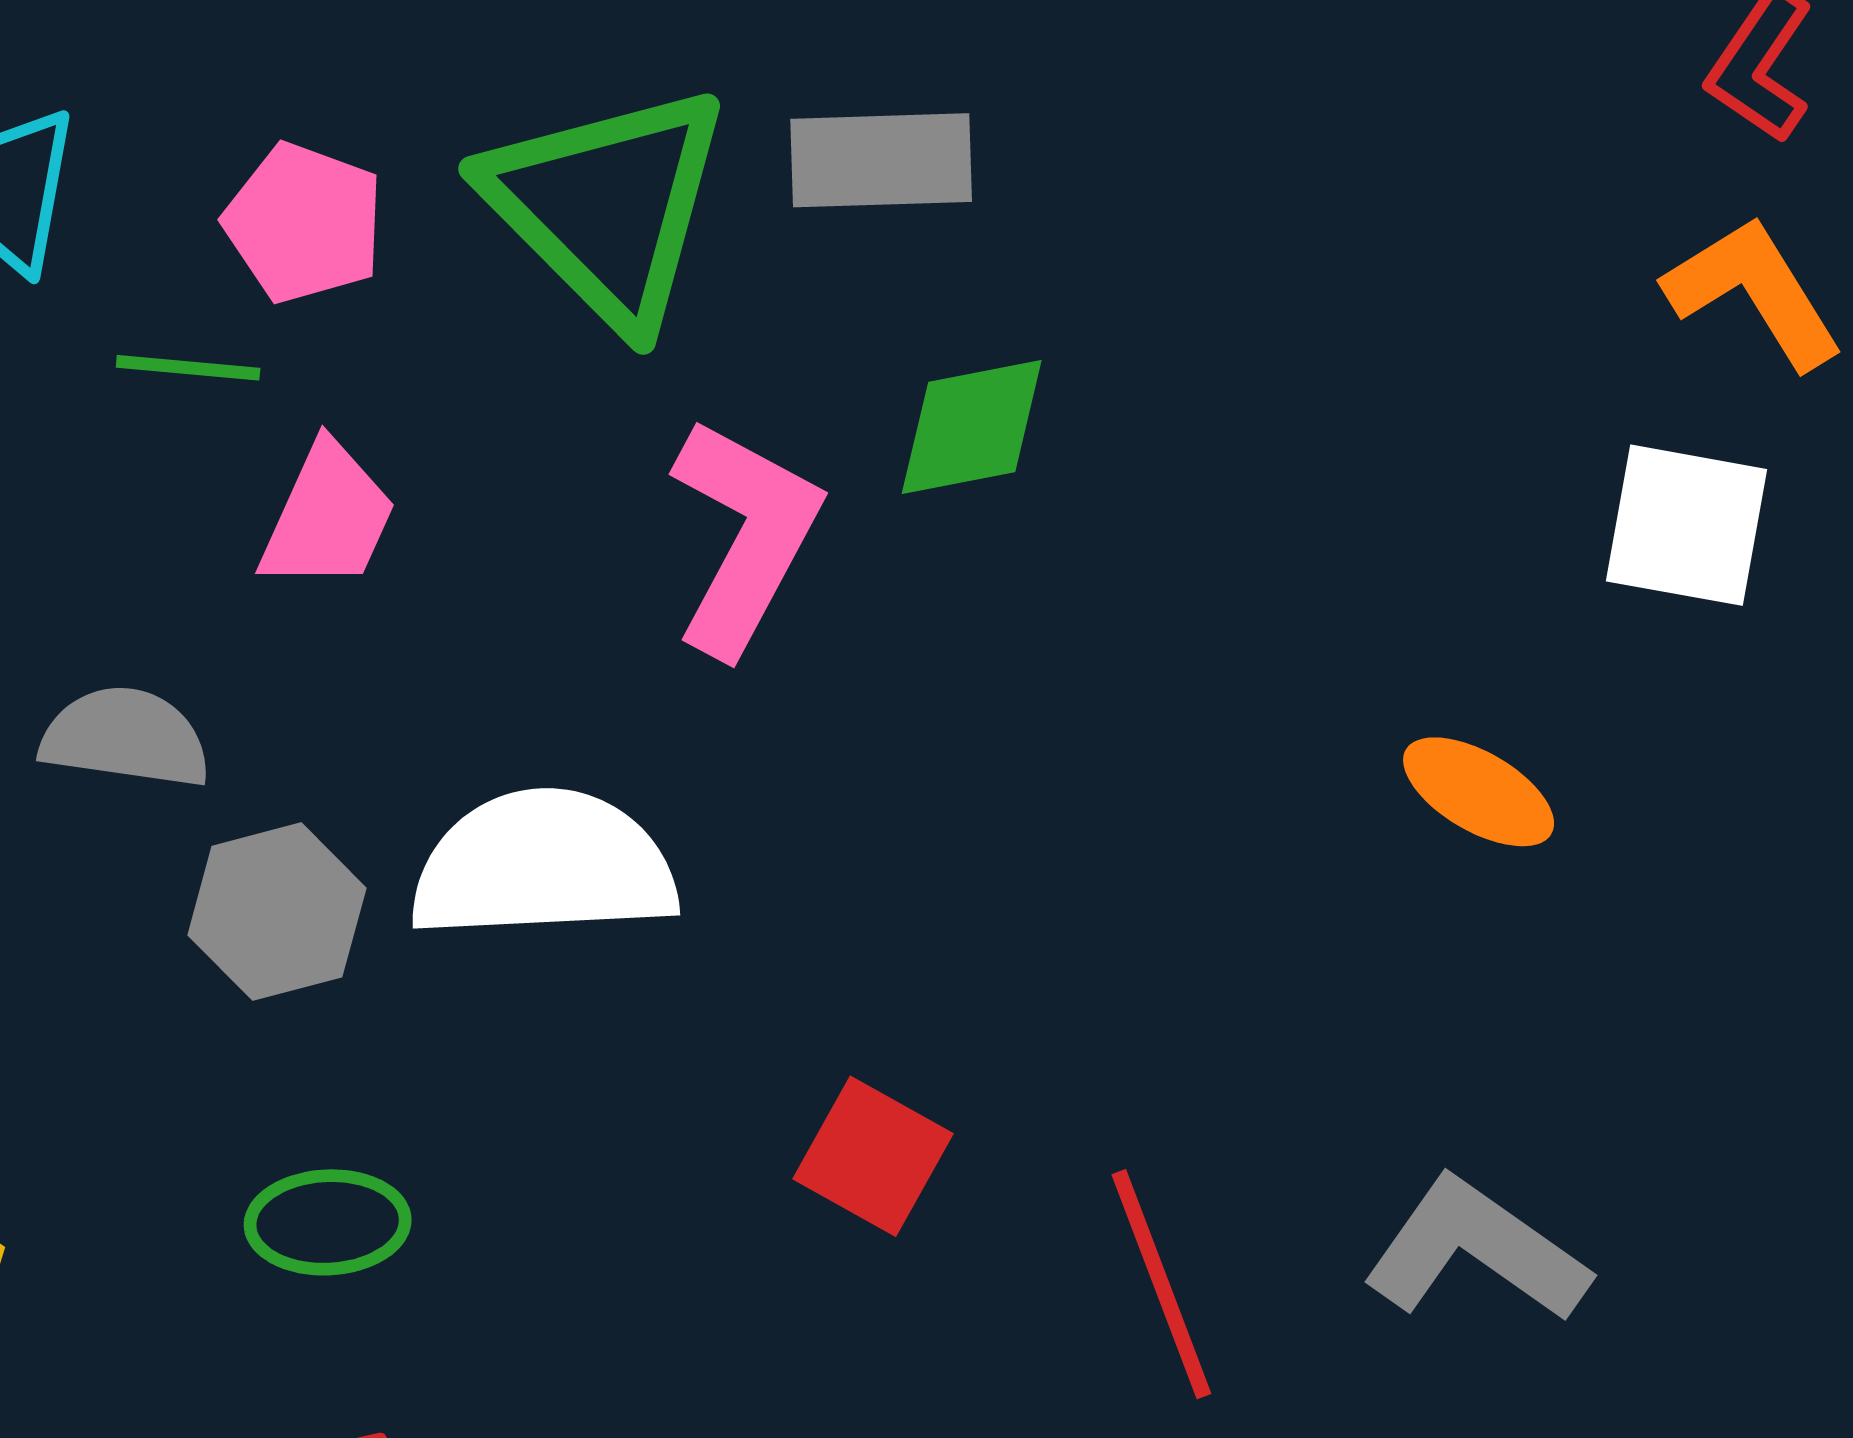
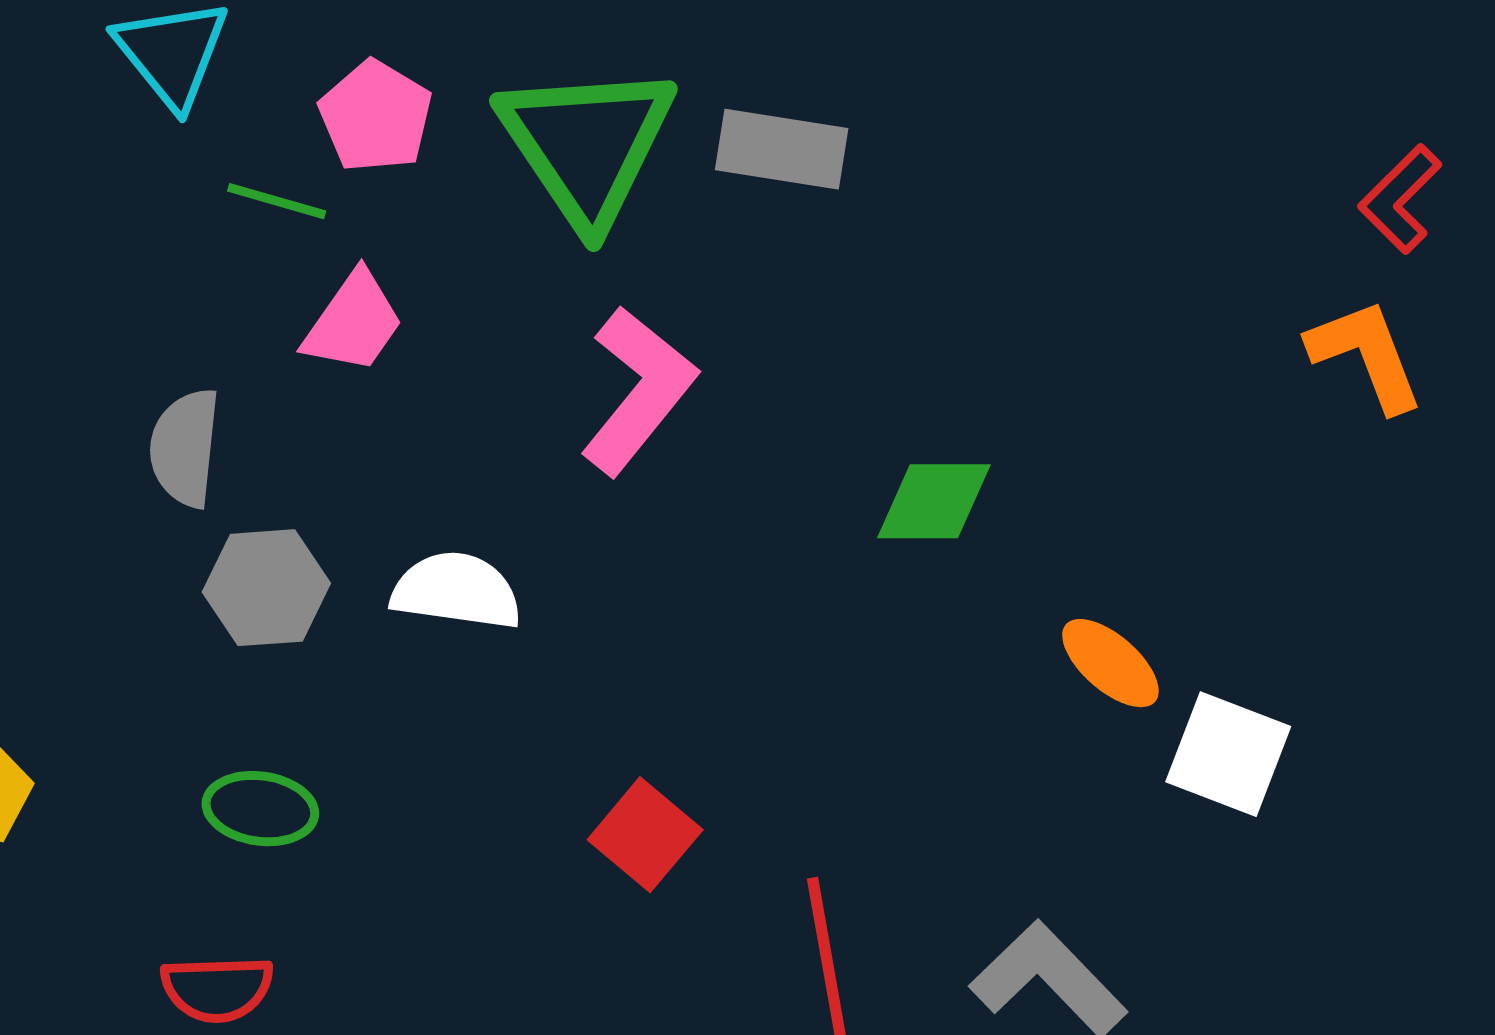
green diamond: (972, 427) -> (934, 501), moved
white square: (1686, 525) -> (1228, 754), moved
gray semicircle: (125, 737) -> (185, 448), turned -103
white semicircle: (544, 865) -> (456, 591), size x0.7

